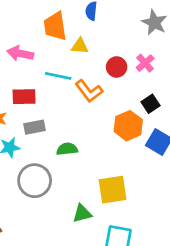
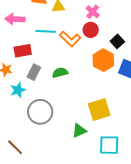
pink cross: (145, 63) -> (93, 12), moved
red circle: (117, 67) -> (91, 30), moved
gray rectangle: (34, 127) -> (34, 72), turned -42
green semicircle: (67, 149) -> (60, 73), moved

